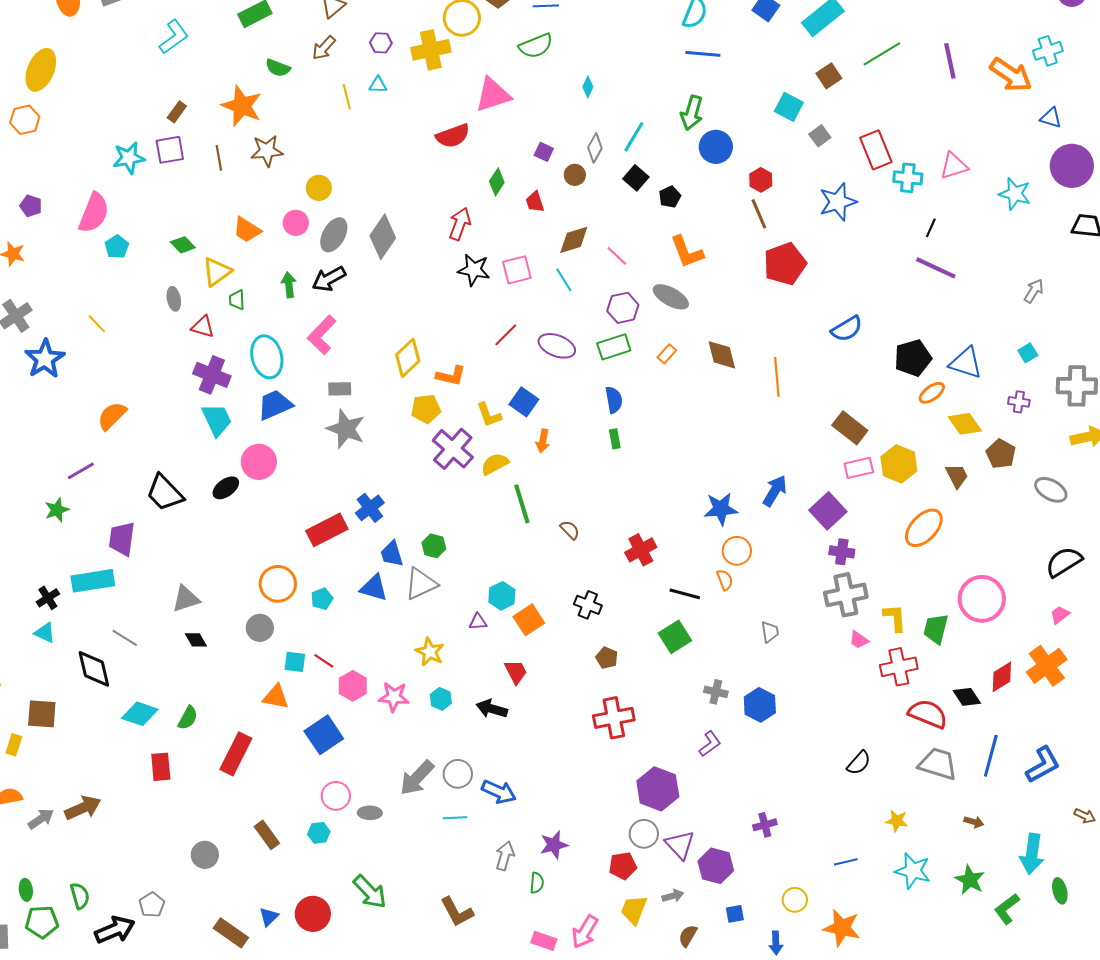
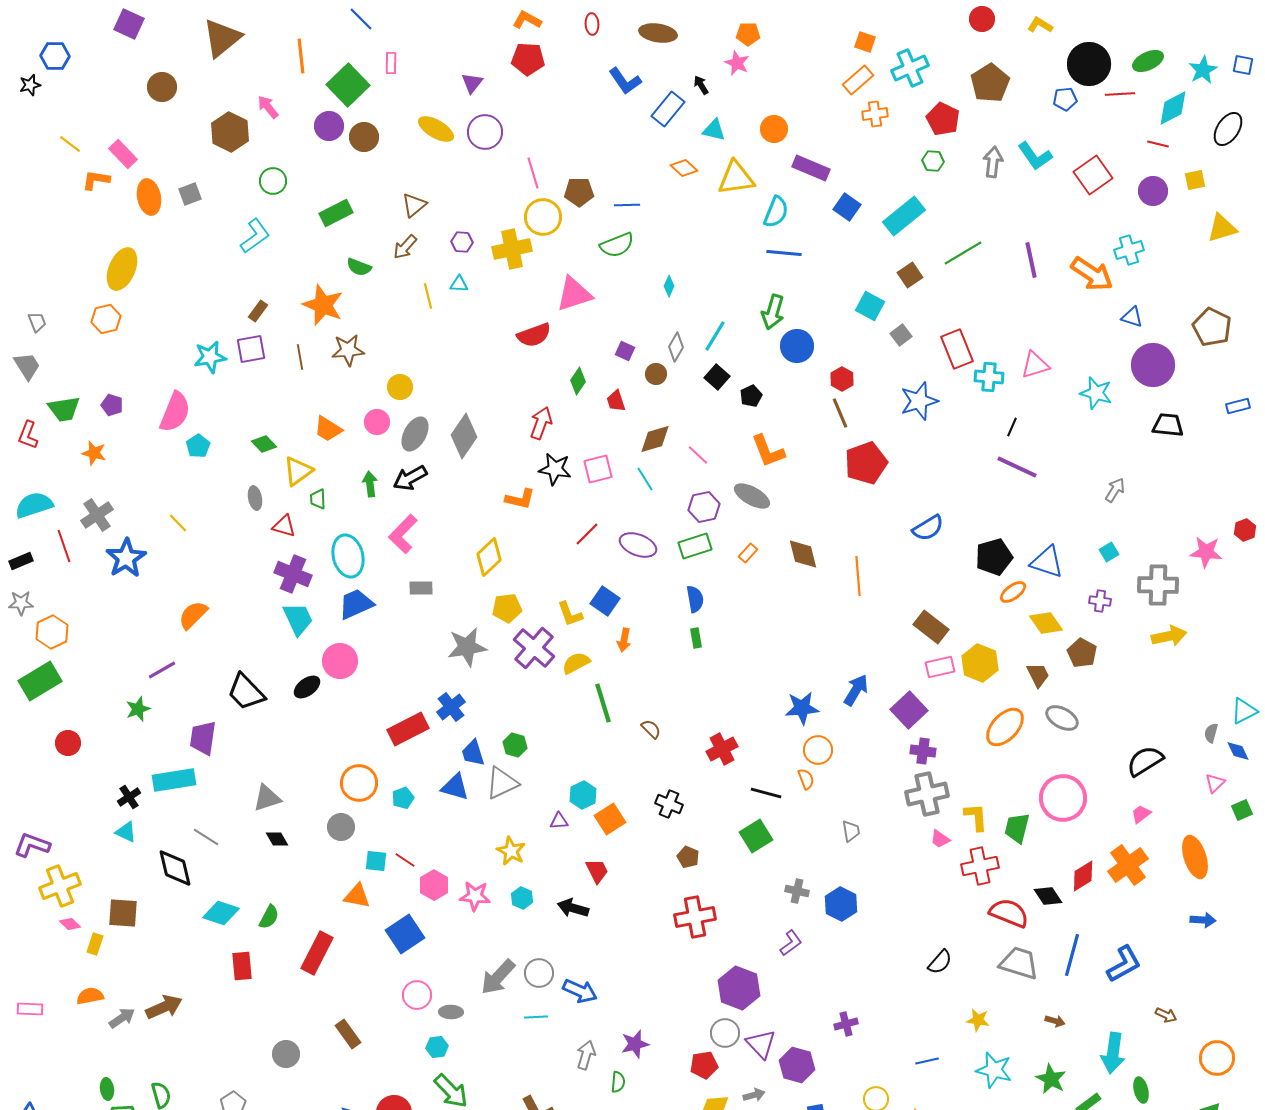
orange L-shape: (451, 376) -> (520, 499), moved
gray star: (346, 429) -> (467, 647), moved, turned -30
gray ellipse: (1051, 490) -> (1062, 718), moved
cyan hexagon: (319, 833) -> (437, 1047), moved

